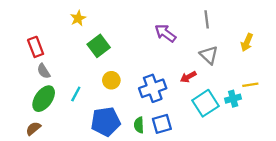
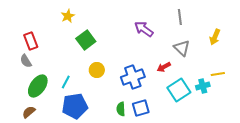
gray semicircle: (44, 71) -> (26, 61), moved
blue pentagon: (106, 122) -> (75, 106), moved

